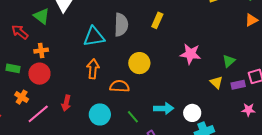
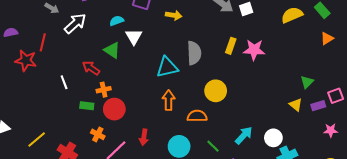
orange cross: (41, 51) -> (104, 90), moved
pink star: (190, 54) -> (254, 50), moved
cyan arrow: (164, 108) -> (244, 135), turned -42

